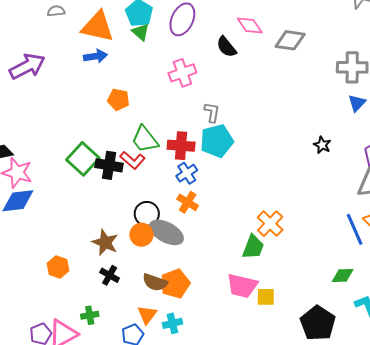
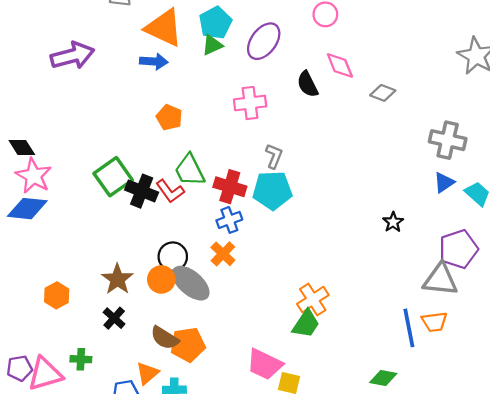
green triangle: (141, 32) -> (212, 45), turned 42
gray diamond: (290, 40) -> (383, 93), size x0.7
green trapezoid: (253, 247) -> (306, 324), moved

